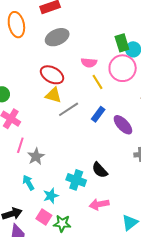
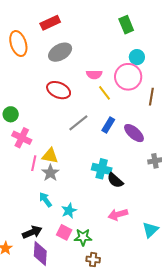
green rectangle: (122, 43) -> (126, 25), moved
yellow triangle: (53, 95) -> (50, 156), moved
cyan cross: (76, 180) -> (102, 169), moved

